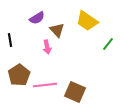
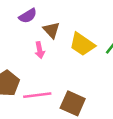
yellow trapezoid: (87, 21) -> (82, 44), moved

